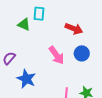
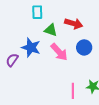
green triangle: (24, 24) -> (51, 30), moved
blue star: (26, 79) -> (31, 48), moved

